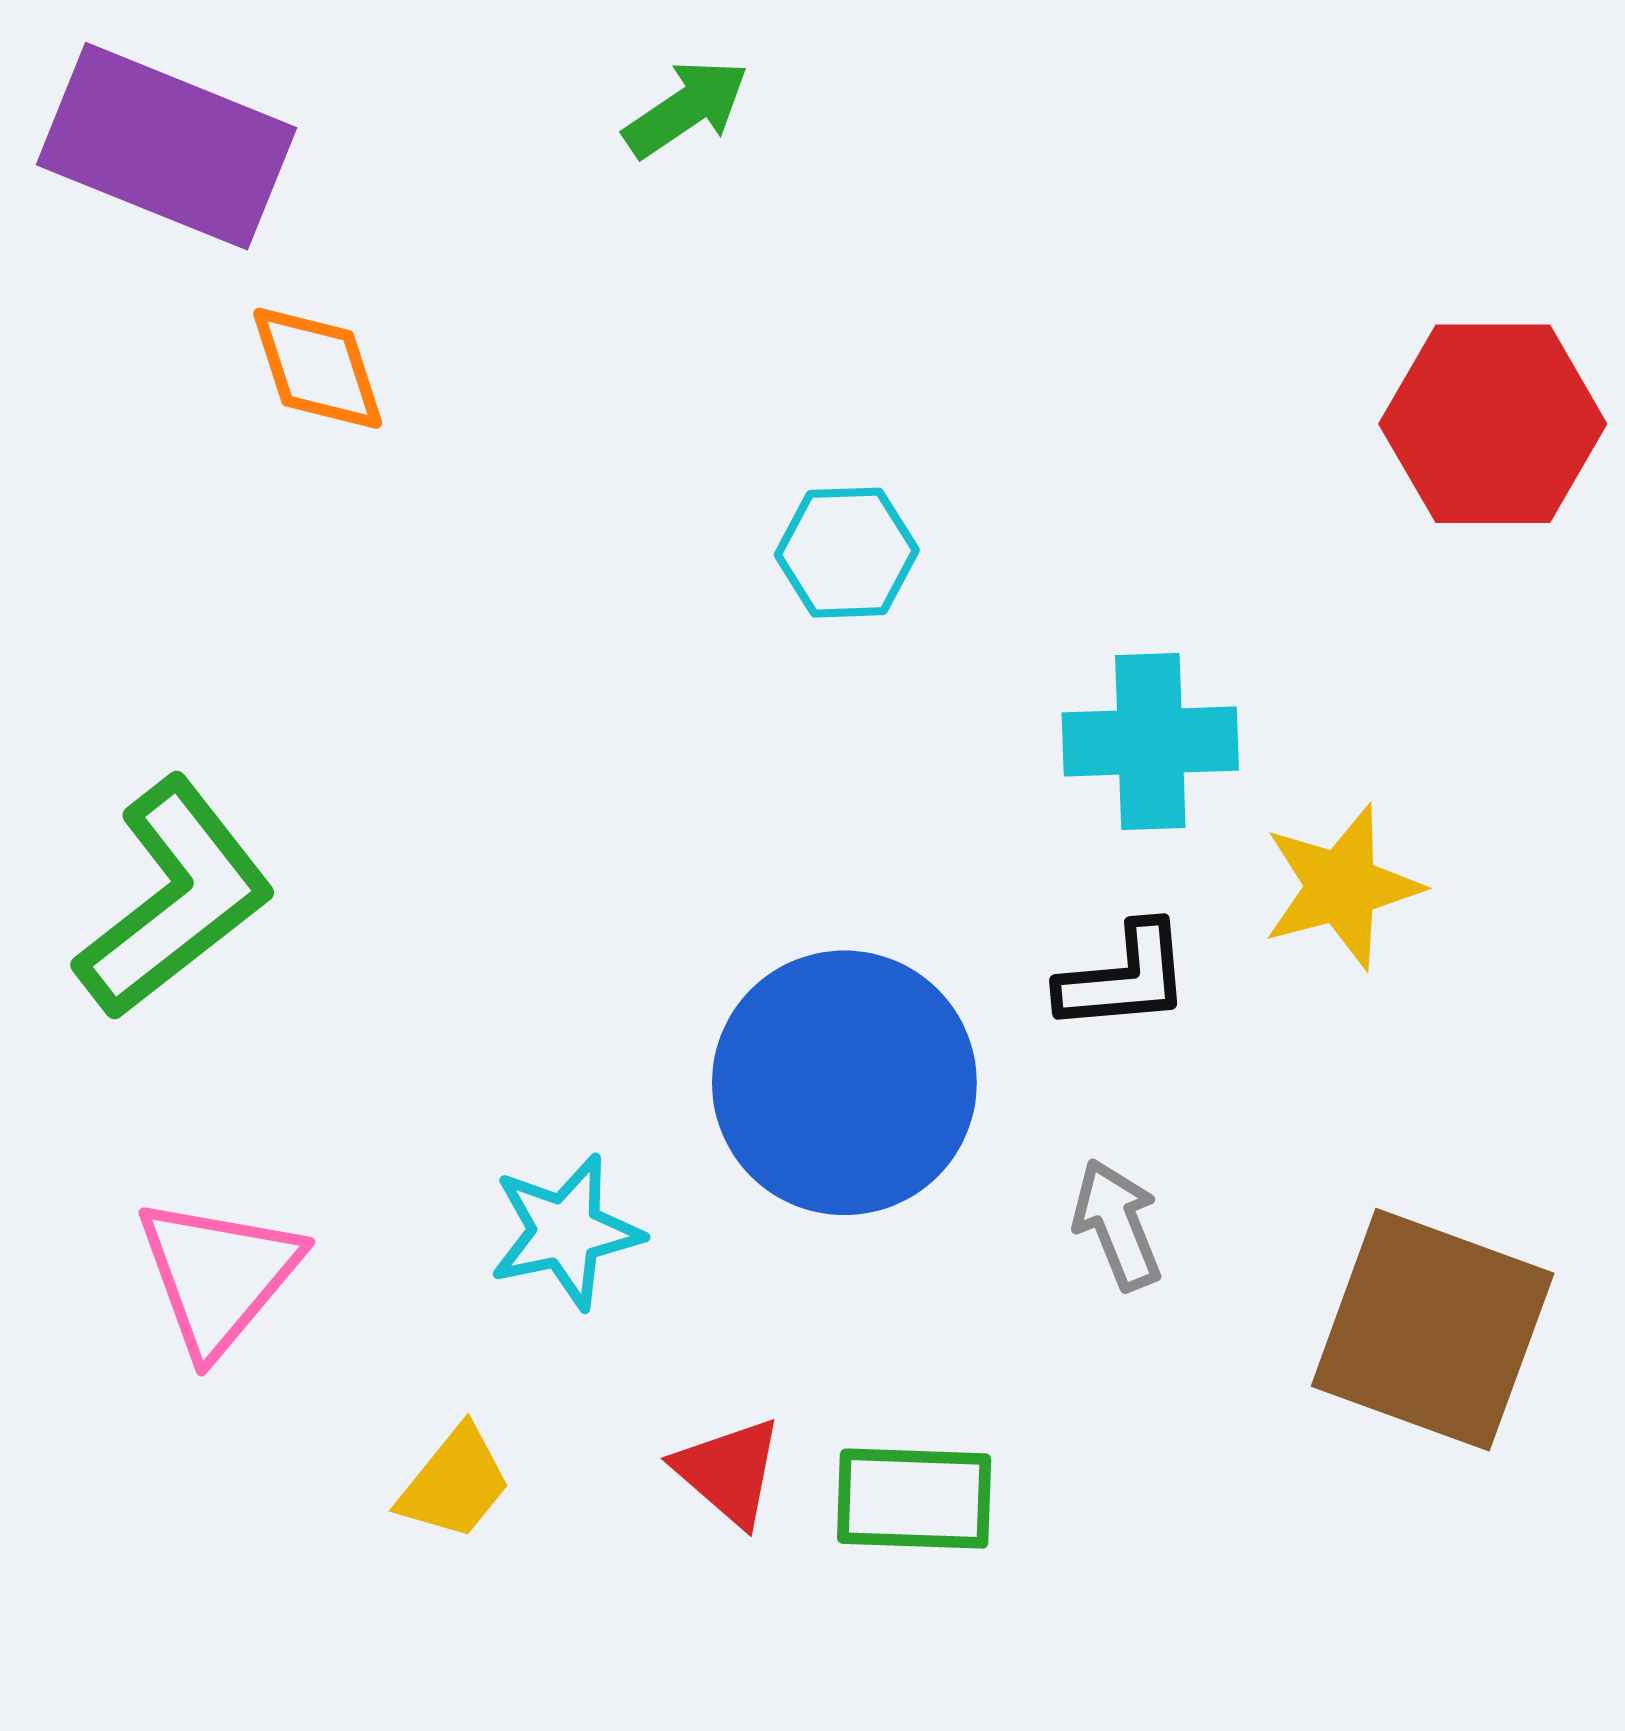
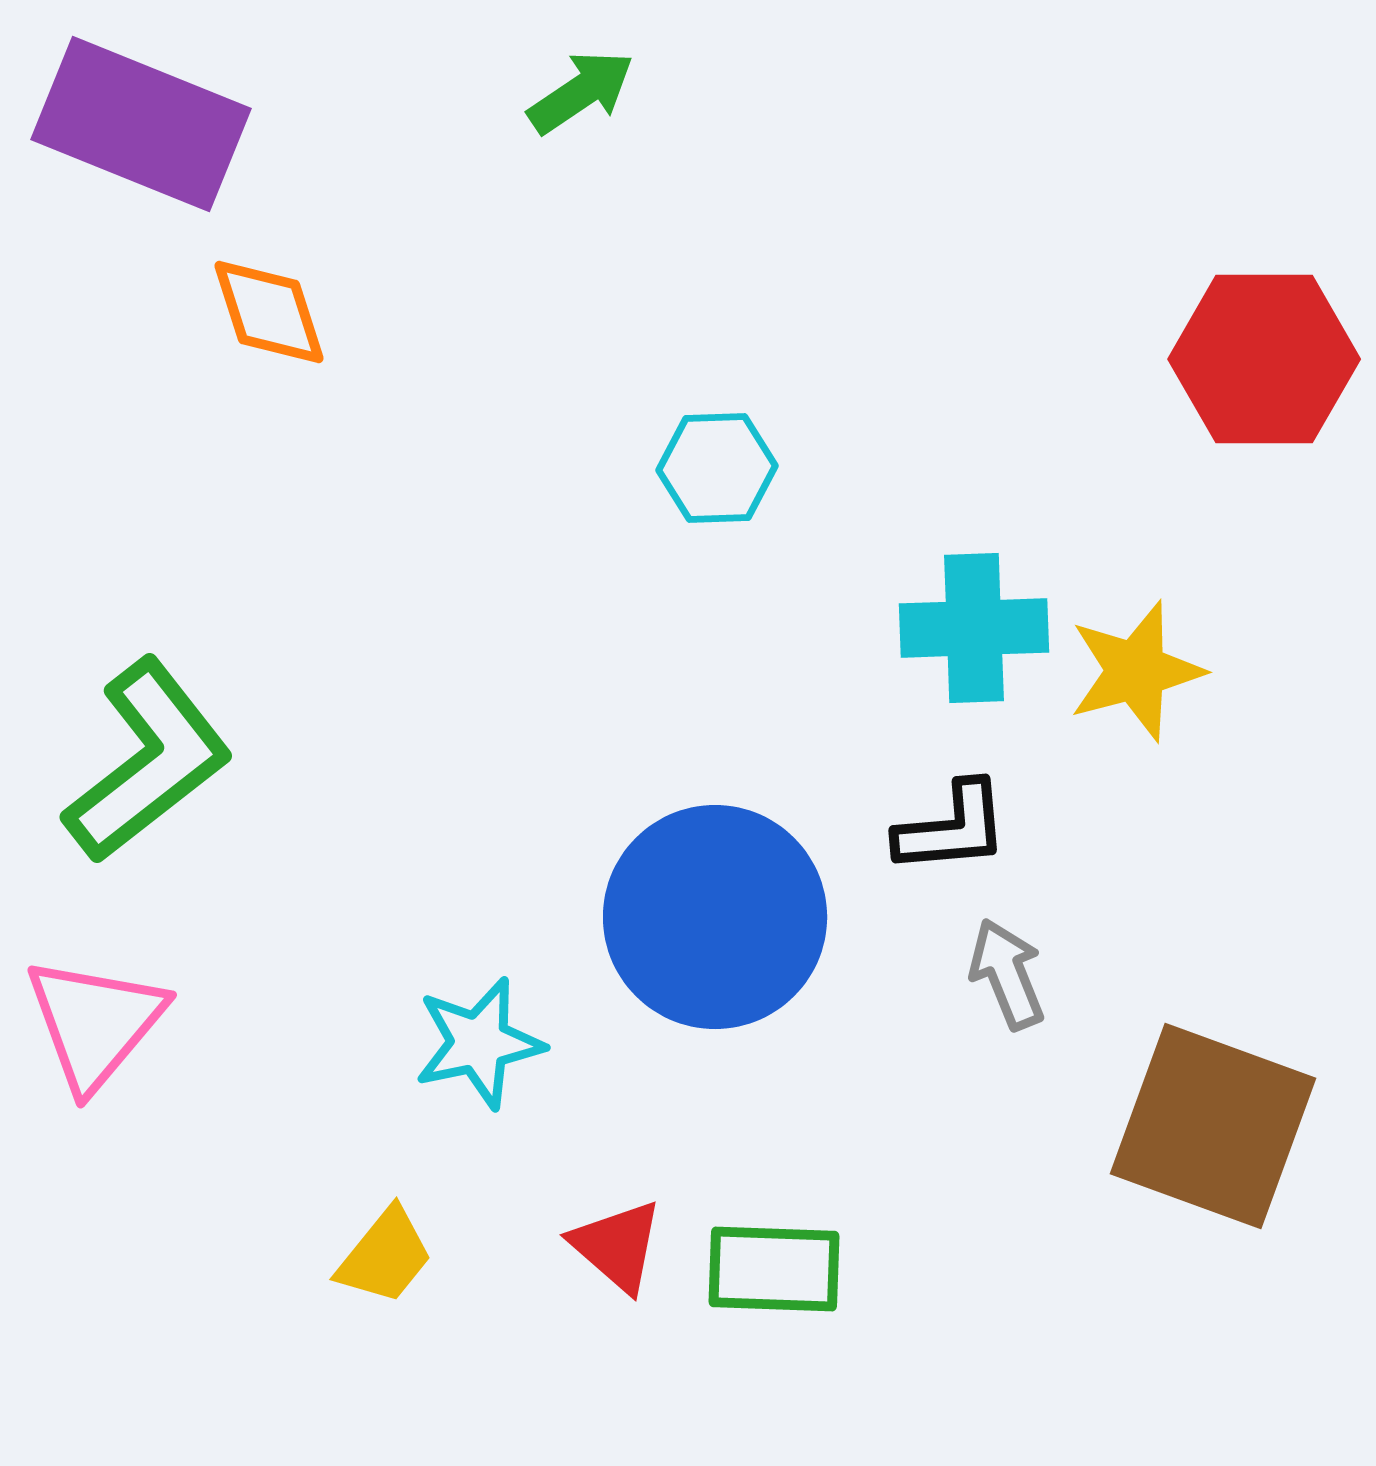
yellow star: (1342, 887) -> (1136, 671), moved
gray arrow: (1117, 1225) -> (1007, 974), moved
pink triangle: (218, 1275) -> (95, 1023), moved

